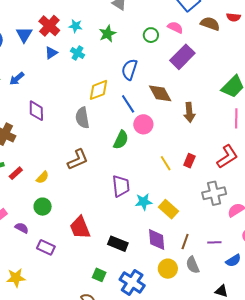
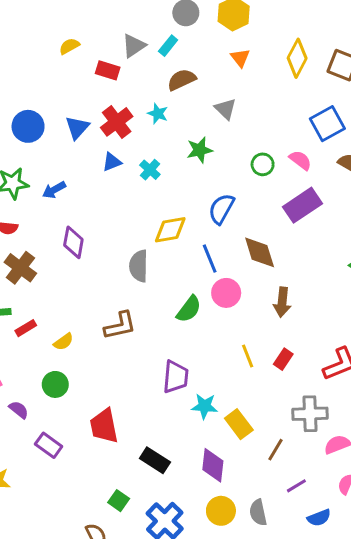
cyan star: (76, 26) -> (158, 114), moved
brown arrow: (189, 112) -> (282, 302), moved
brown line: (185, 242) -> (276, 450), moved
purple line: (214, 242) -> (296, 486), turned -40

